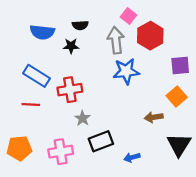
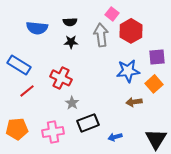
black star: (71, 46) -> (71, 42), moved
blue star: (126, 71) -> (128, 71), moved
blue rectangle: (37, 76) -> (19, 65), moved
red cross: (70, 90) -> (61, 78), turned 35
red line: (31, 105) -> (27, 91), turned -42
black triangle: (179, 145) -> (156, 139), moved

